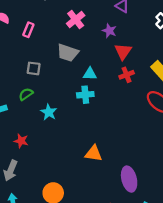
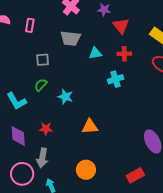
red cross: (127, 75) -> (124, 54), moved, turned 32
cyan cross: (85, 95) -> (116, 79), moved
orange triangle: (94, 153) -> (90, 127), moved

